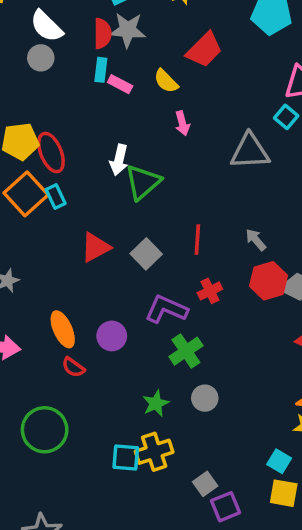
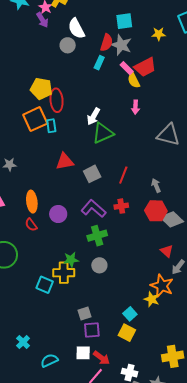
red trapezoid: (204, 50) -> (145, 67), moved
pink rectangle: (120, 84) -> (127, 68), moved
yellow cross: (154, 452) -> (64, 273), moved

